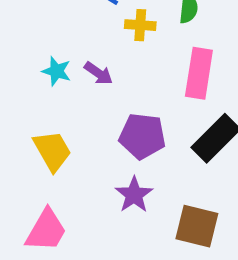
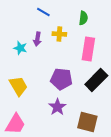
yellow cross: (140, 25) -> (59, 34), moved
purple arrow: (98, 73) -> (37, 39), moved, turned 64

